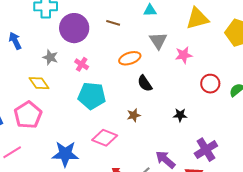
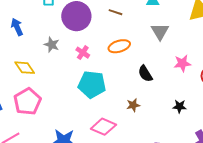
pink star: (184, 55) -> (182, 63), moved
orange ellipse: (130, 58) -> (119, 46), moved
yellow diamond: (39, 83) -> (25, 68), moved

